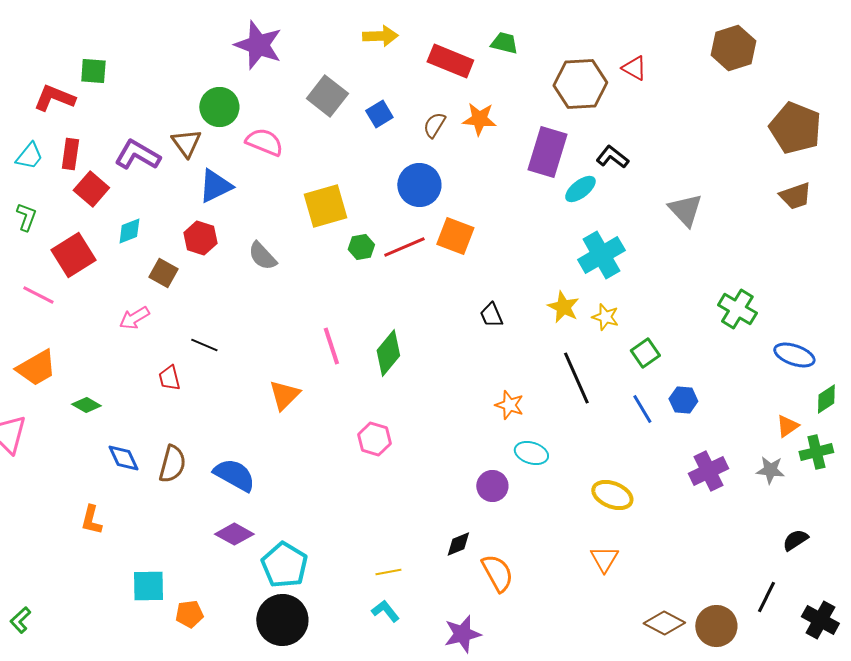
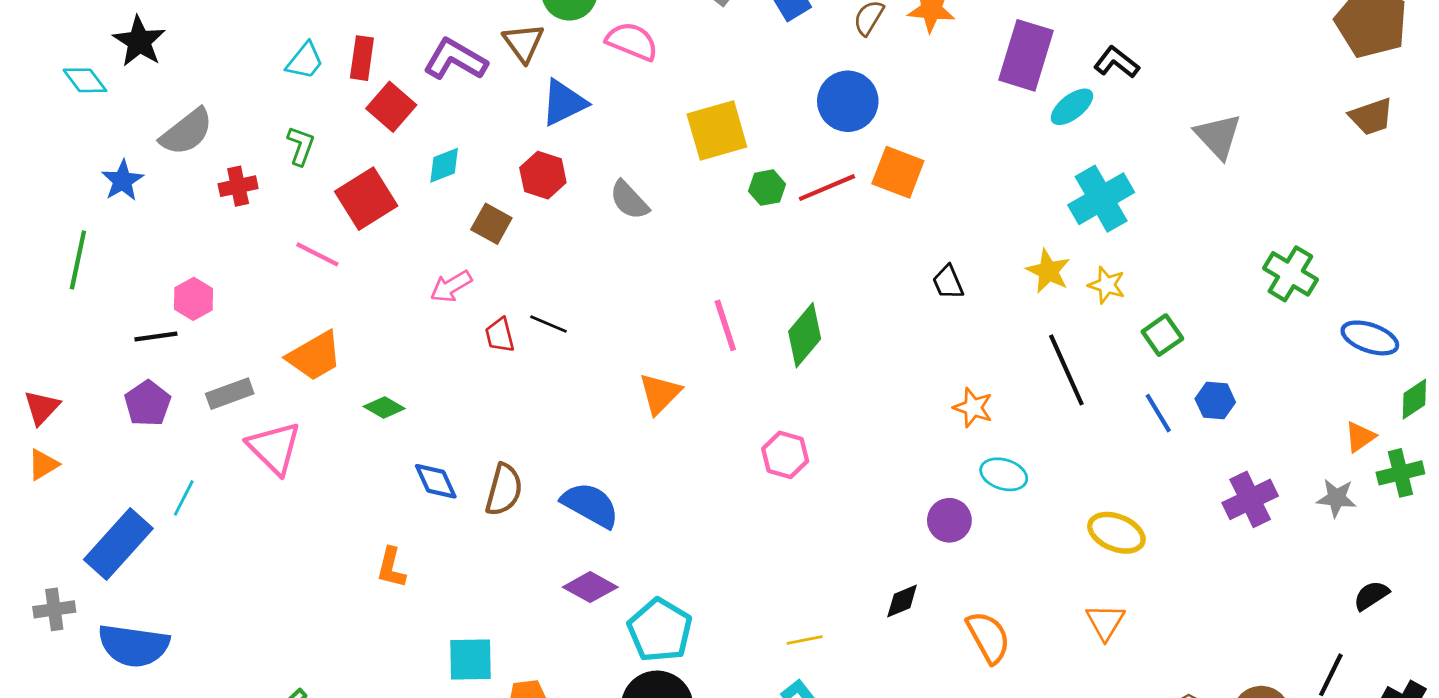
red trapezoid: (169, 378) -> (500, 335), moved
orange semicircle: (497, 573) -> (988, 637), moved

